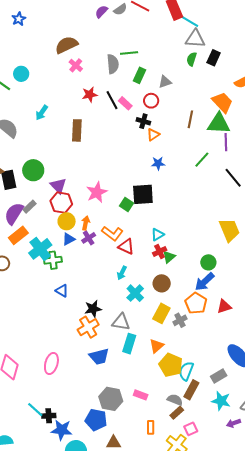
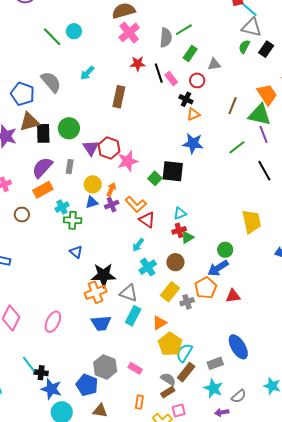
green line: (129, 53) -> (184, 30), turned -36
pink cross: (76, 65) -> (129, 32), size x1.5
purple line: (226, 142) -> (263, 134), turned -30
blue star: (158, 163) -> (193, 143), size x1.5
red hexagon: (61, 203) -> (109, 148), moved
gray rectangle: (30, 207) -> (70, 167), moved, turned -48
cyan cross: (40, 249) -> (62, 207), size x0.6
black star: (93, 309) -> (104, 275), size x1.4

